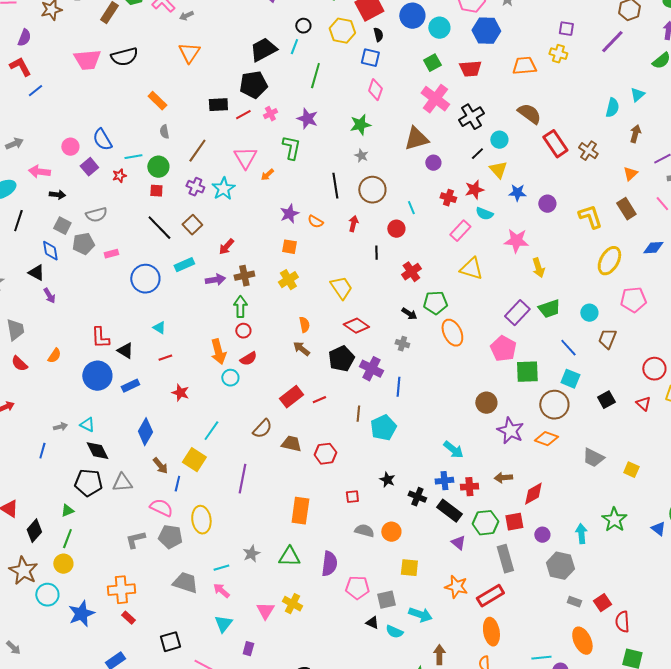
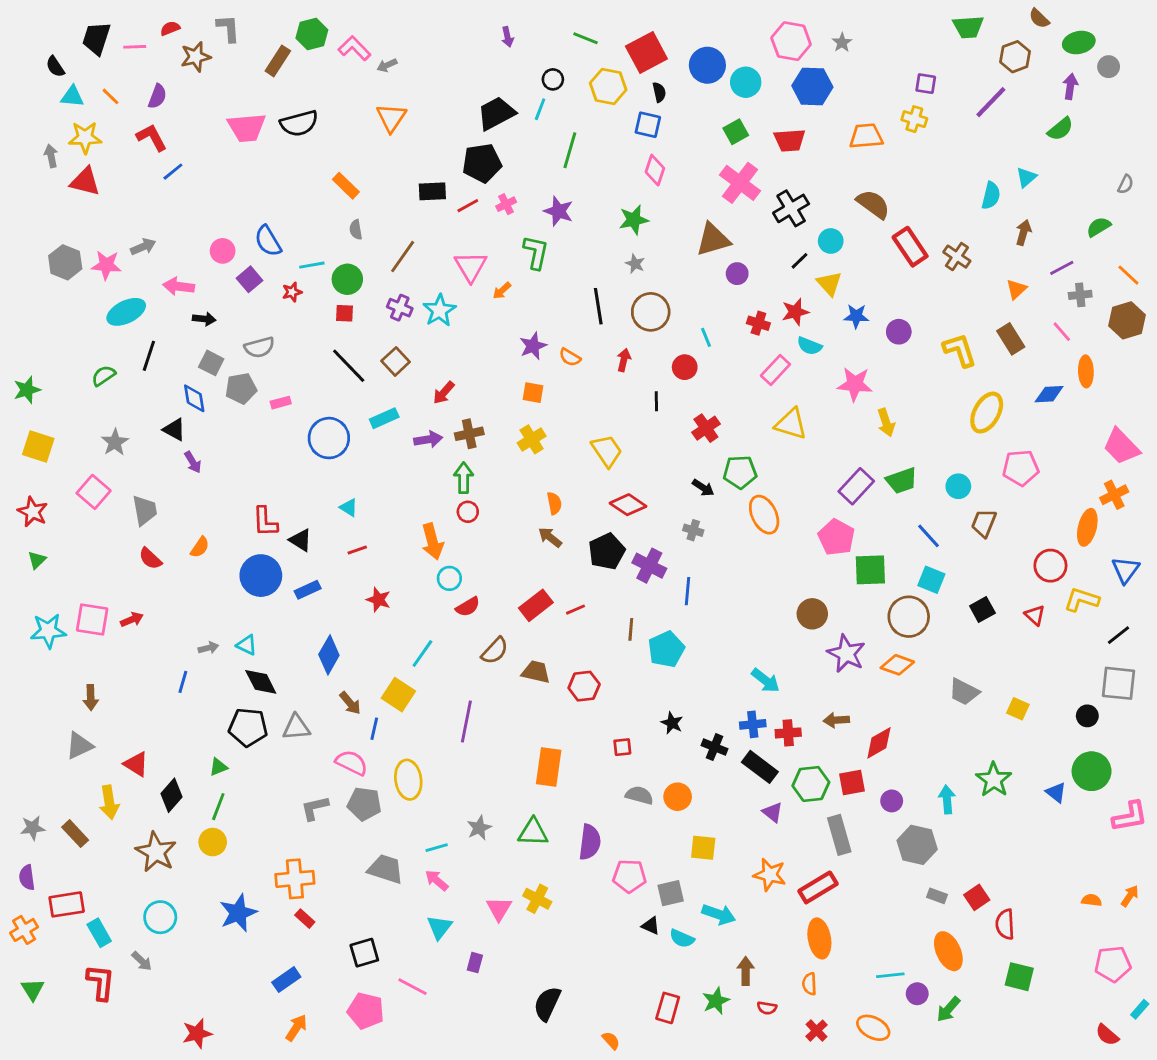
red semicircle: (248, 359) -> (468, 607), moved
cyan circle: (47, 595) -> (160, 917), moved

